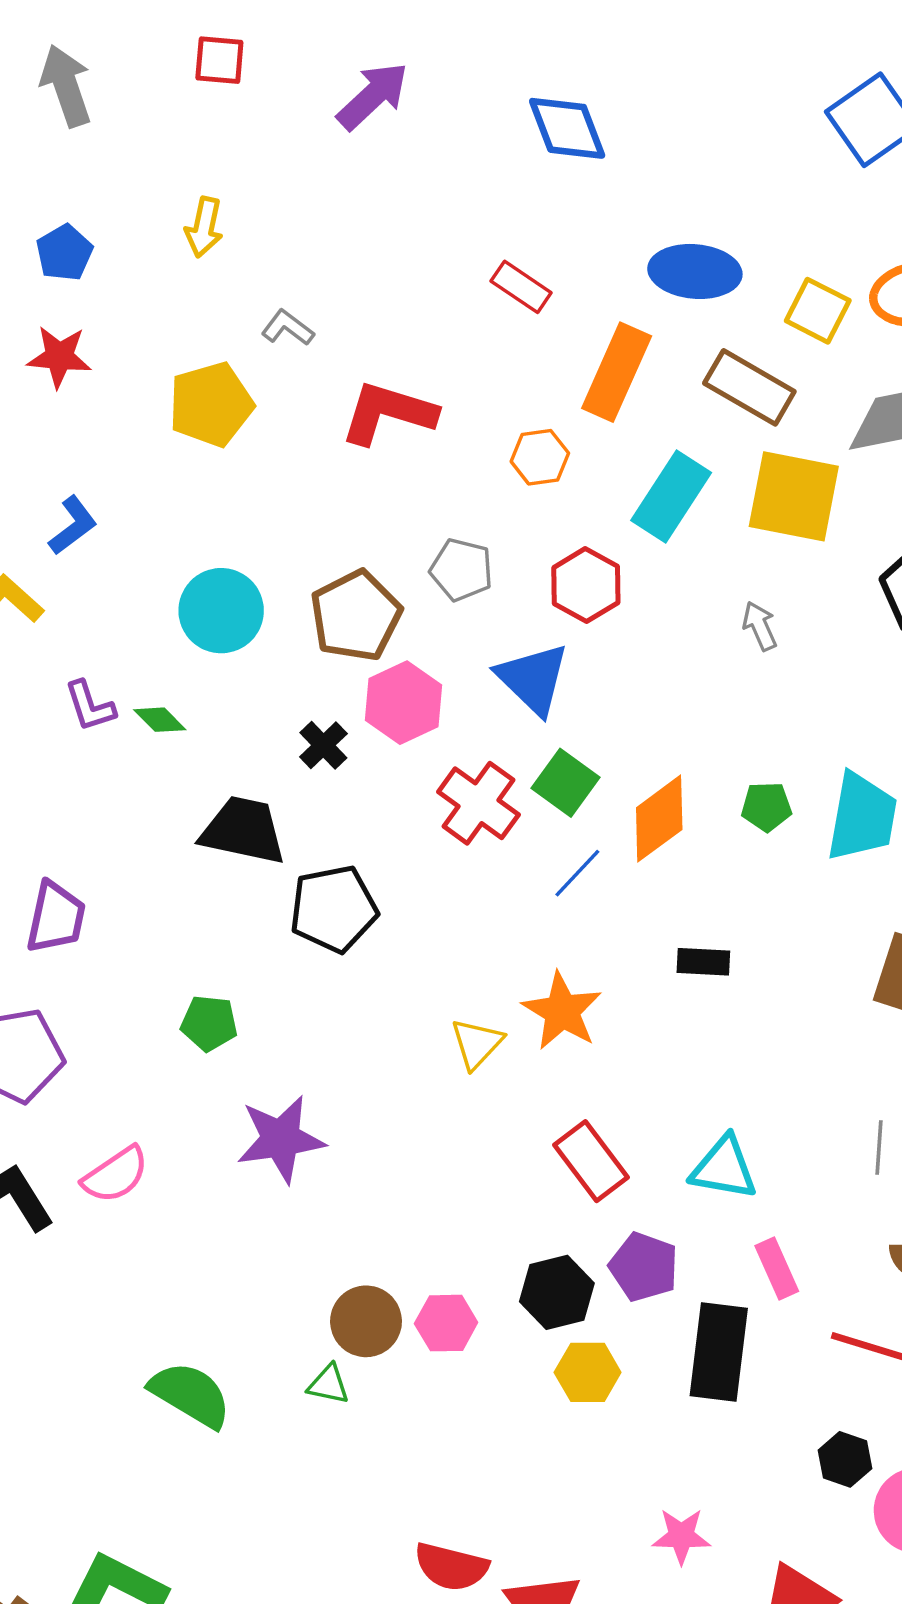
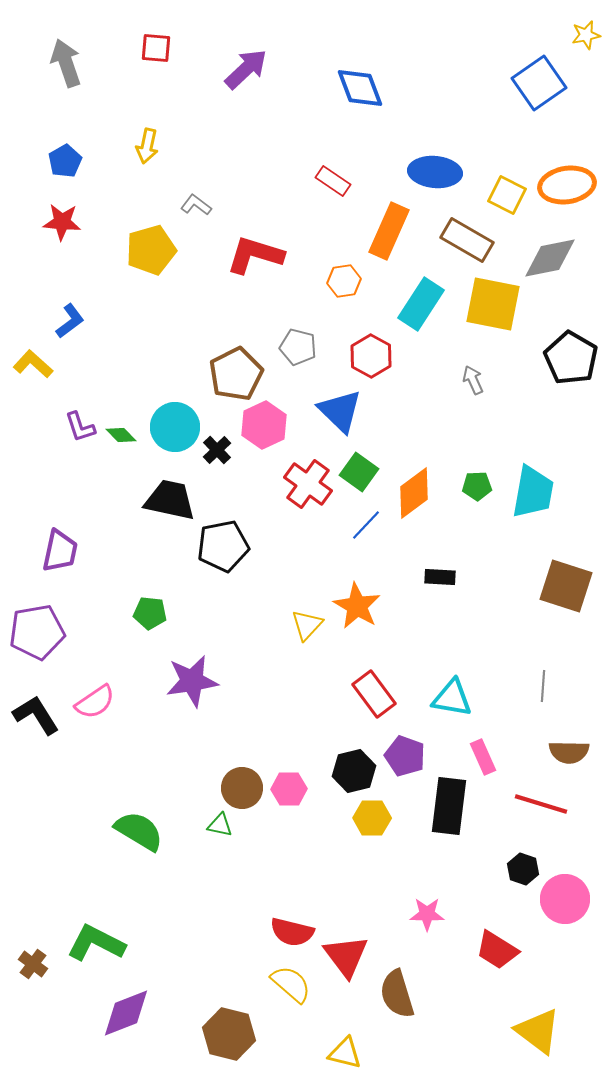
cyan circle: (221, 611) -> (175, 427), moved

